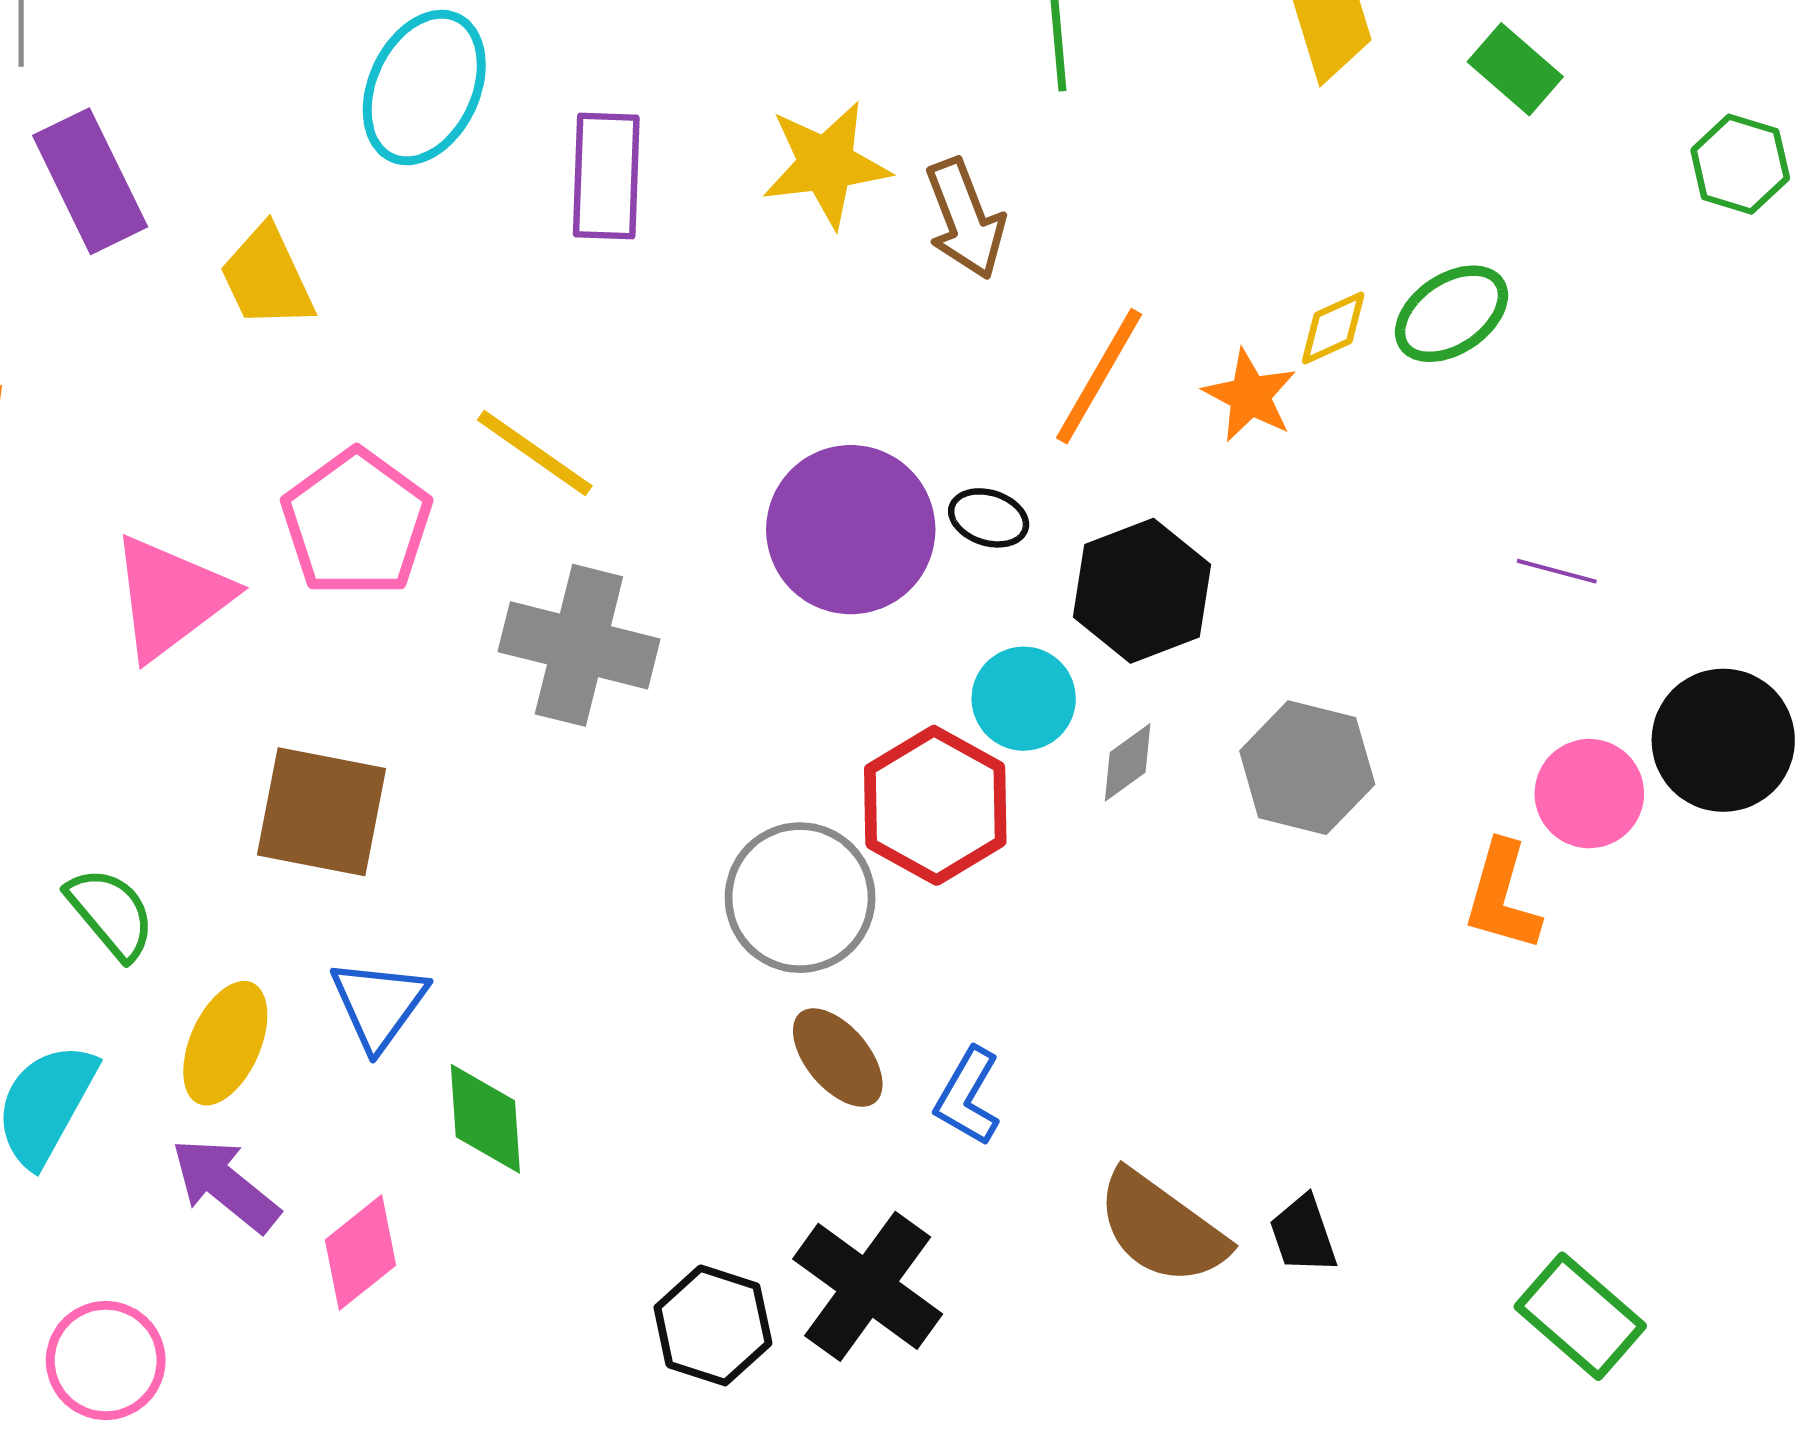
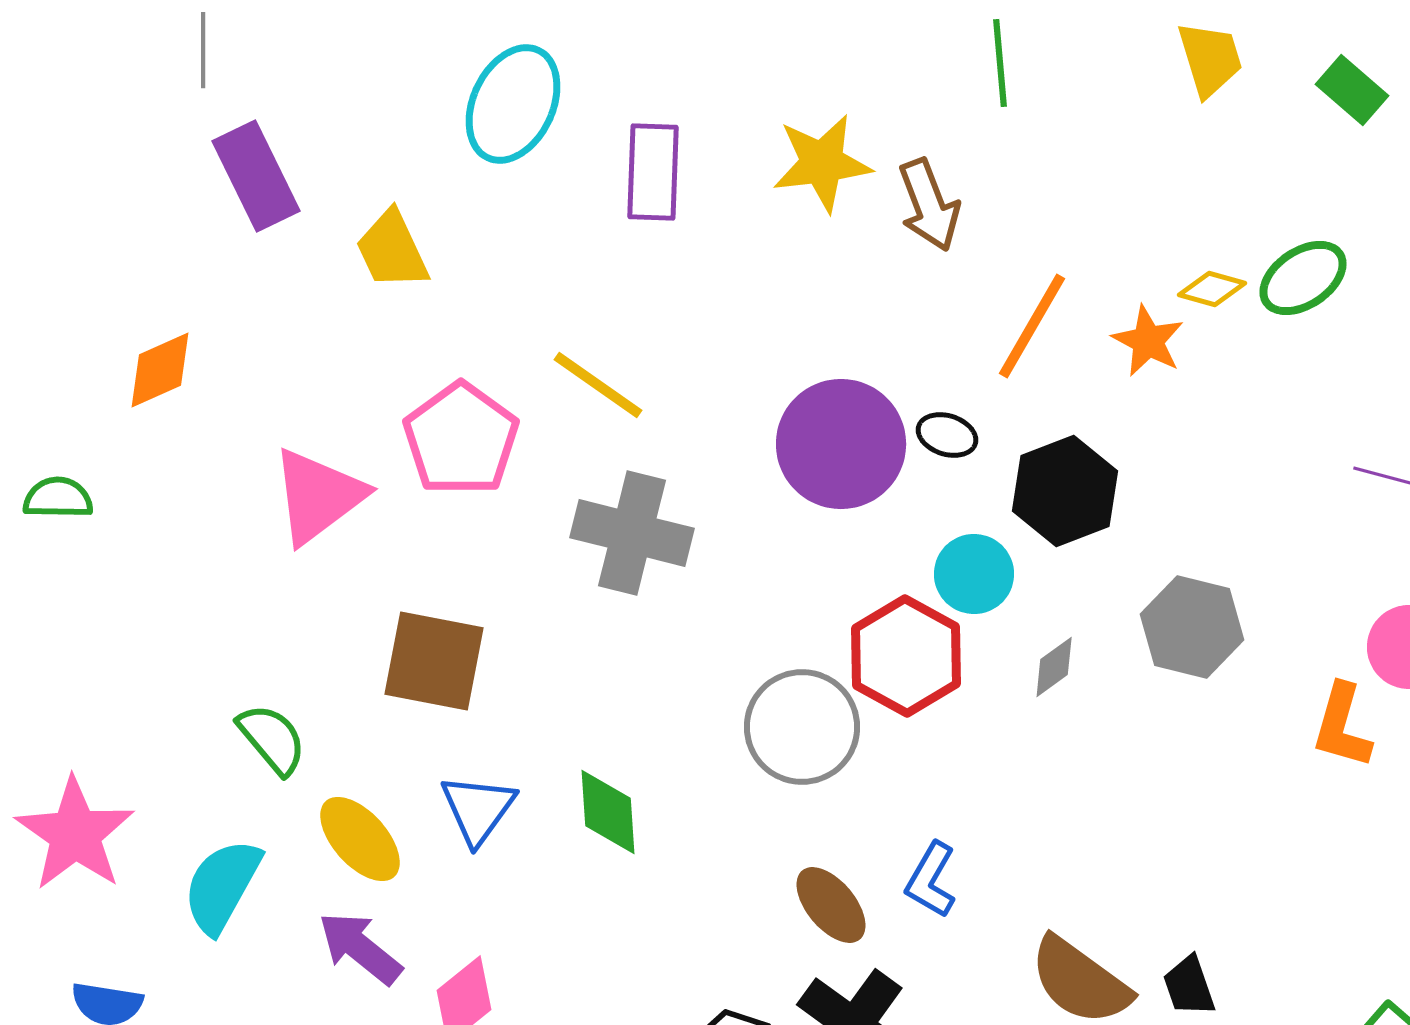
yellow diamond: (1333, 328) -> (1212, 289), turned 40
gray diamond: (1128, 762) -> (1054, 667), moved
yellow ellipse: (225, 1043) -> (360, 839), turned -66
brown ellipse: (838, 1058) -> (831, 905), moved
green diamond: (485, 1119) -> (608, 812), moved

